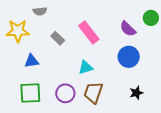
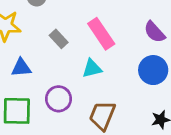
cyan triangle: (86, 67) -> (92, 68), moved
purple circle: (65, 93) -> (59, 99), moved

